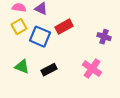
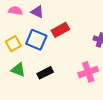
yellow square: (19, 27) -> (13, 44), moved
pink cross: (92, 69) -> (88, 72), turned 36

